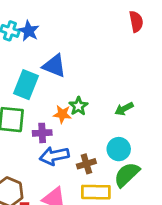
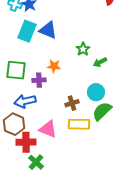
cyan rectangle: (26, 85) -> (27, 31), moved
green star: (78, 106) -> (83, 49), moved
blue arrow: (54, 156) -> (25, 101), moved

